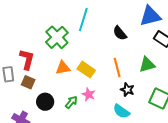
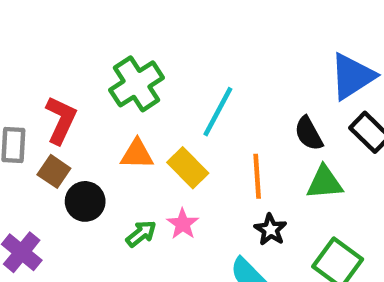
blue triangle: (150, 16) -> (352, 76), turned -30
cyan line: (83, 20) -> (218, 112), moved
black semicircle: (120, 33) -> (309, 133), moved
black circle: (45, 102) -> (85, 201), moved

